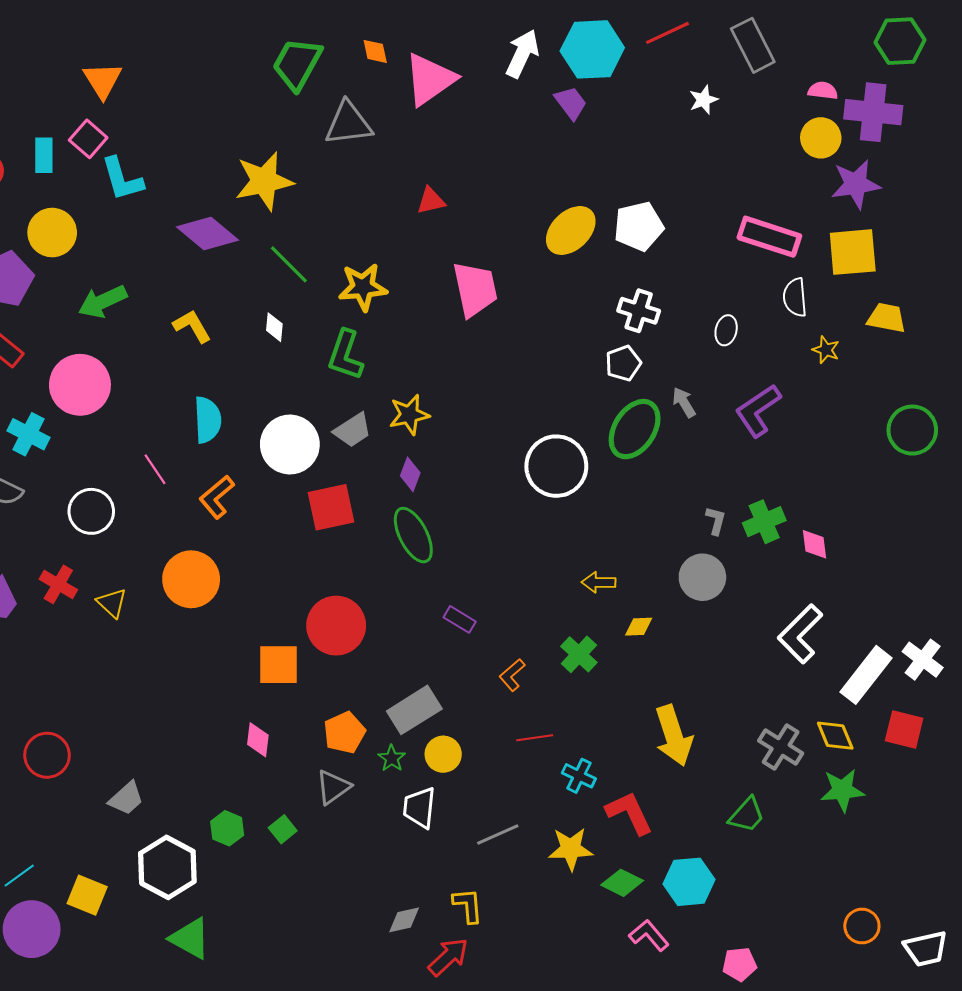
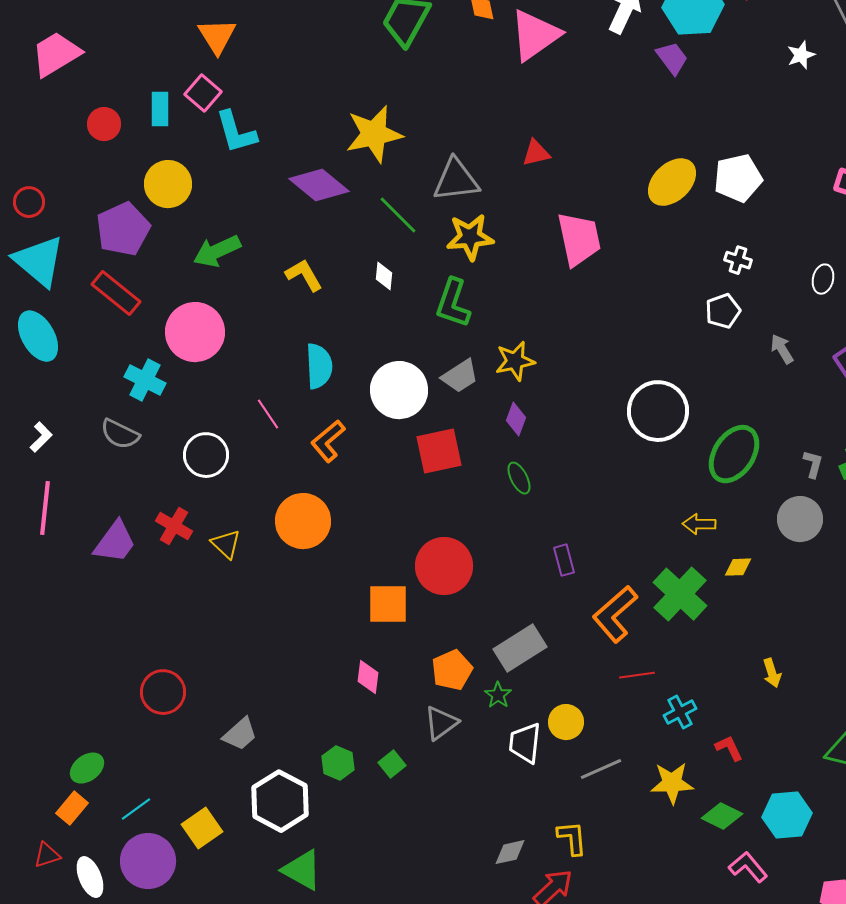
gray triangle: (348, 123) -> (456, 180), moved
white cross: (639, 311) -> (738, 260), size x0.7
green ellipse: (635, 429) -> (734, 454), moved
green ellipse: (413, 535) -> (519, 478), size x0.6
purple rectangle: (460, 619) -> (564, 560), turned 44
green cross: (579, 654) -> (680, 594), size x1.5
orange L-shape: (512, 675) -> (615, 614), size x1.8
yellow arrow: (674, 736) -> (772, 673), size x0.5
yellow circle: (443, 754) -> (566, 722), moved
cyan cross: (579, 776) -> (680, 712), turned 36
red L-shape: (629, 813) -> (729, 748), size x0.6
yellow square: (87, 895) -> (202, 828), turned 33

